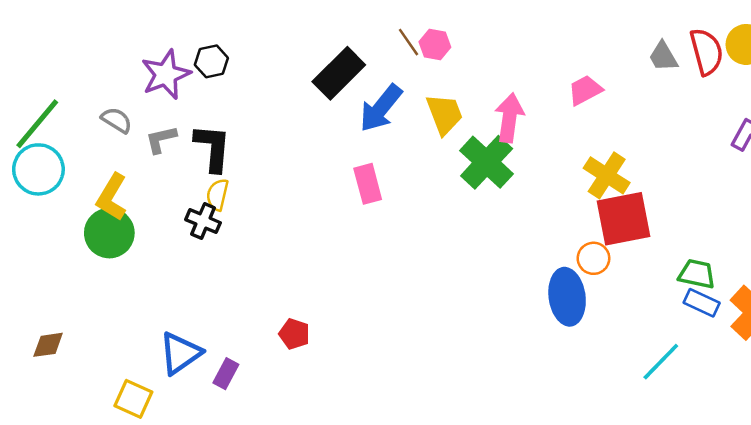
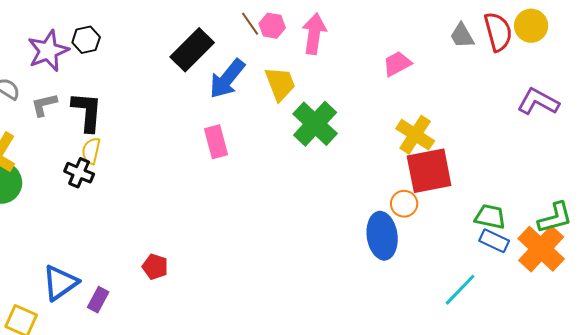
pink arrow: (509, 118) -> (314, 34), moved

